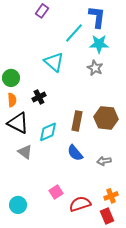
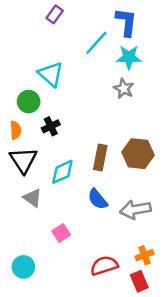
cyan triangle: (54, 62) -> (51, 74), moved
green circle: (11, 78) -> (29, 102), moved
black triangle: (18, 123) -> (23, 160), turned 30
gray arrow: (104, 161) -> (135, 210), size x1.6
pink square: (56, 192) -> (61, 233), moved

